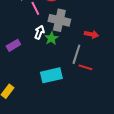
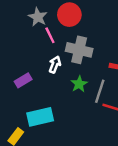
green star: (51, 38) -> (79, 84), moved
cyan rectangle: (51, 75) -> (40, 117), moved

